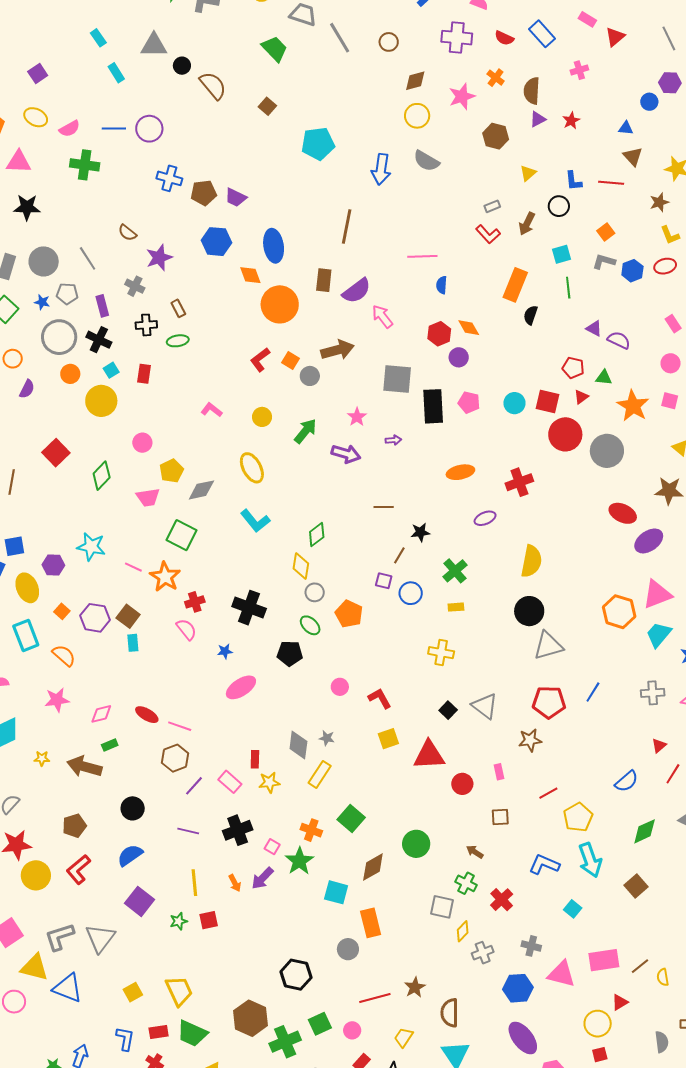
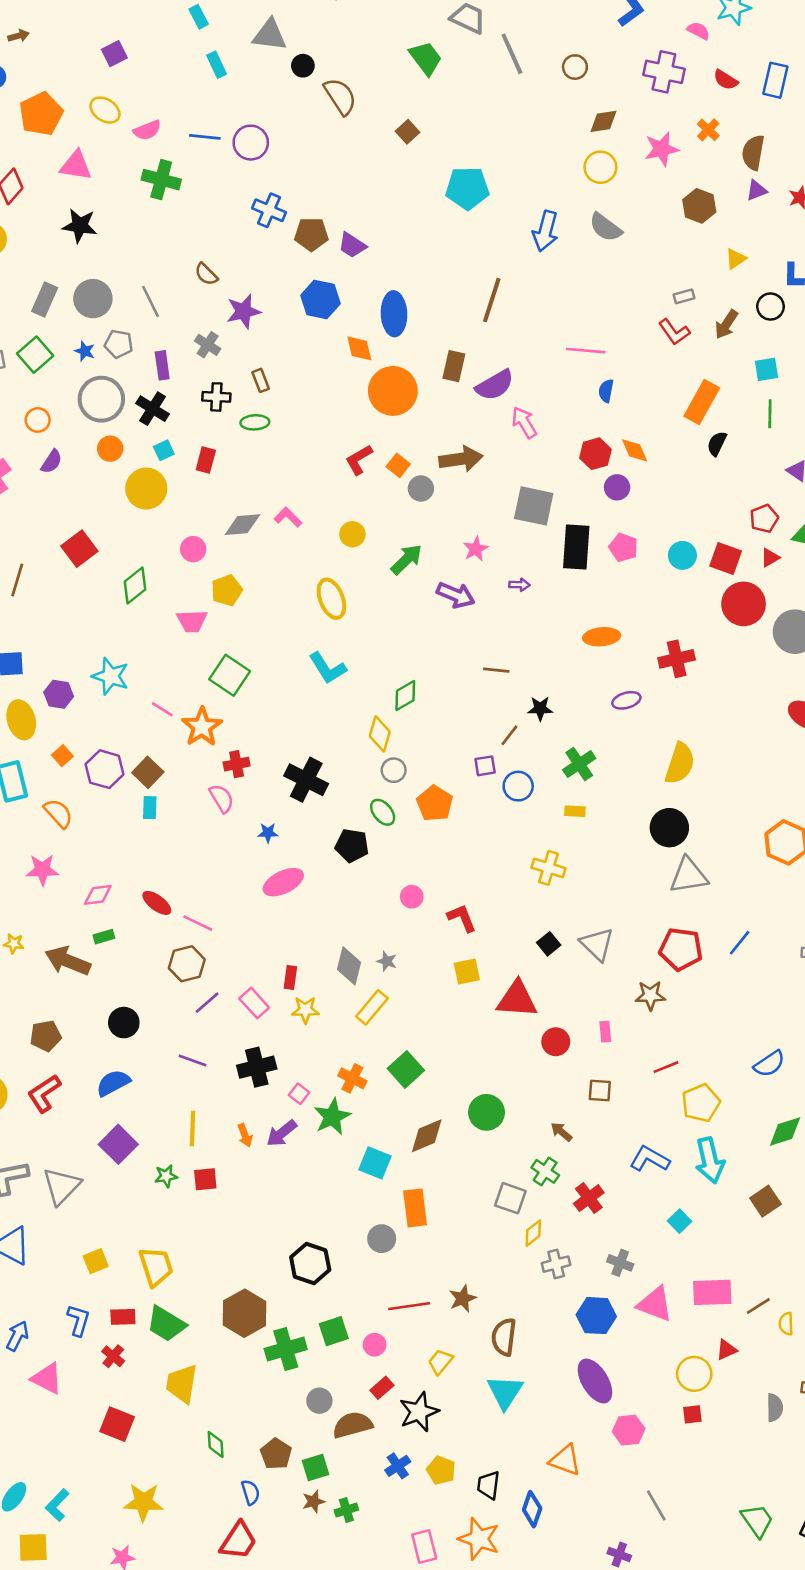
blue rectangle: (542, 34) -> (775, 80), turned 48
red pentagon: (573, 368) -> (764, 519), turned 30
gray diamond: (201, 490) -> (242, 525), moved
purple square: (384, 581) -> (485, 766), turned -30

